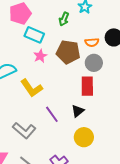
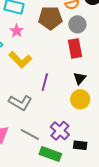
pink star: (40, 56) -> (17, 31), moved
black triangle: (78, 111) -> (80, 78), moved
purple line: (52, 114) -> (45, 82), turned 60

